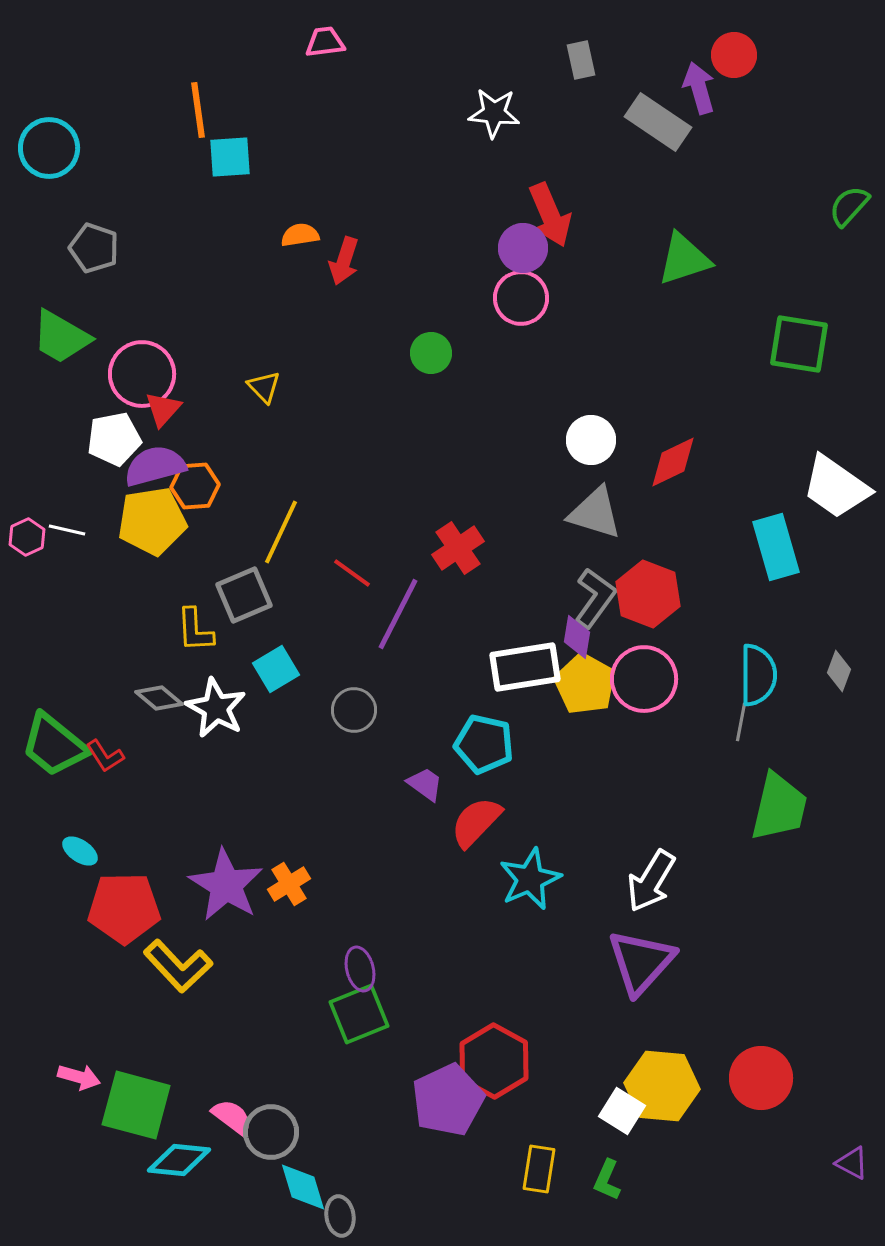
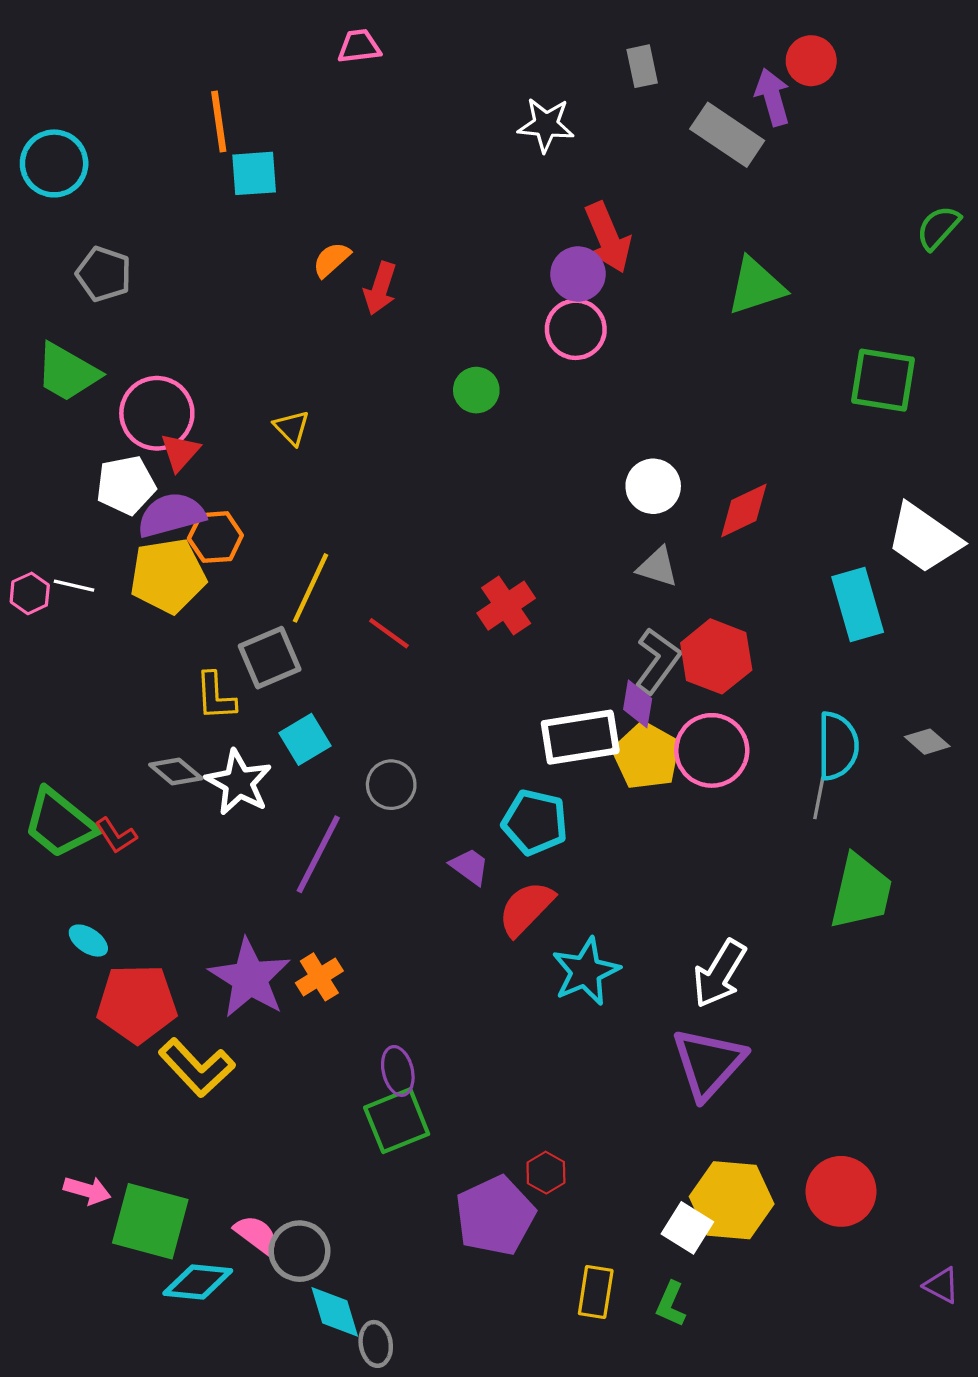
orange semicircle: (300, 235) -> (331, 260), turned -33
gray triangle: (595, 513) -> (658, 567), size x0.7
purple line: (398, 614) -> (318, 854), moved
gray diamond: (839, 671) -> (927, 742), turned -69
red hexagon: (494, 1061) -> (546, 1173), size x0.5

